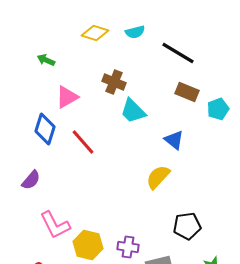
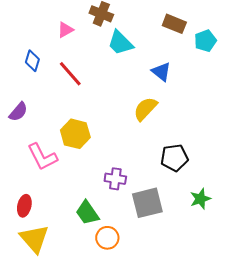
pink triangle: (67, 97) -> (65, 30), moved, size x0.7
blue diamond: (45, 129) -> (32, 61), size x0.7
yellow hexagon: (88, 245) -> (75, 134), moved

